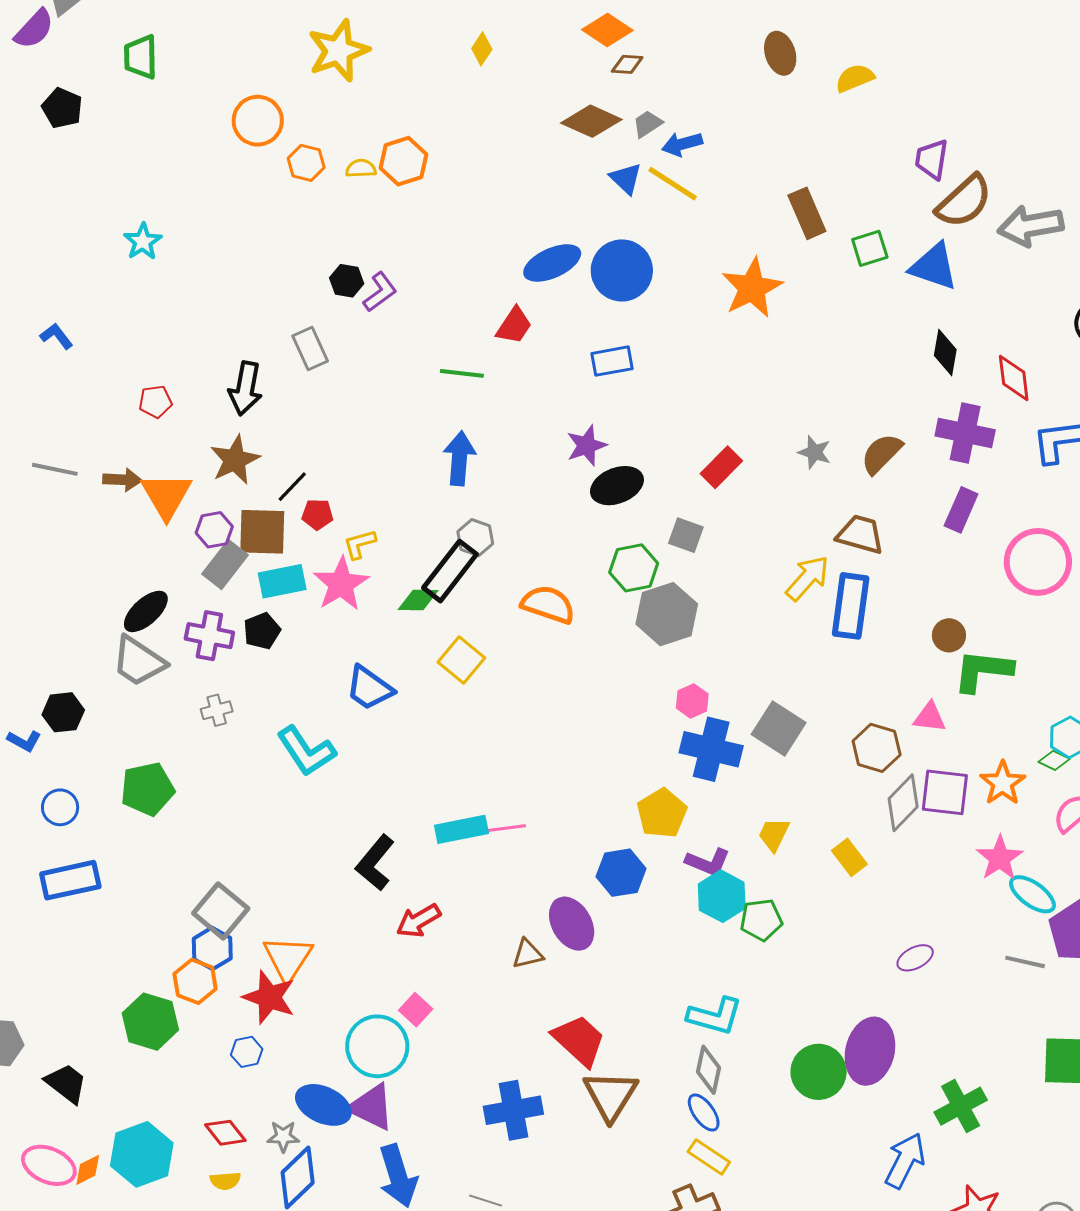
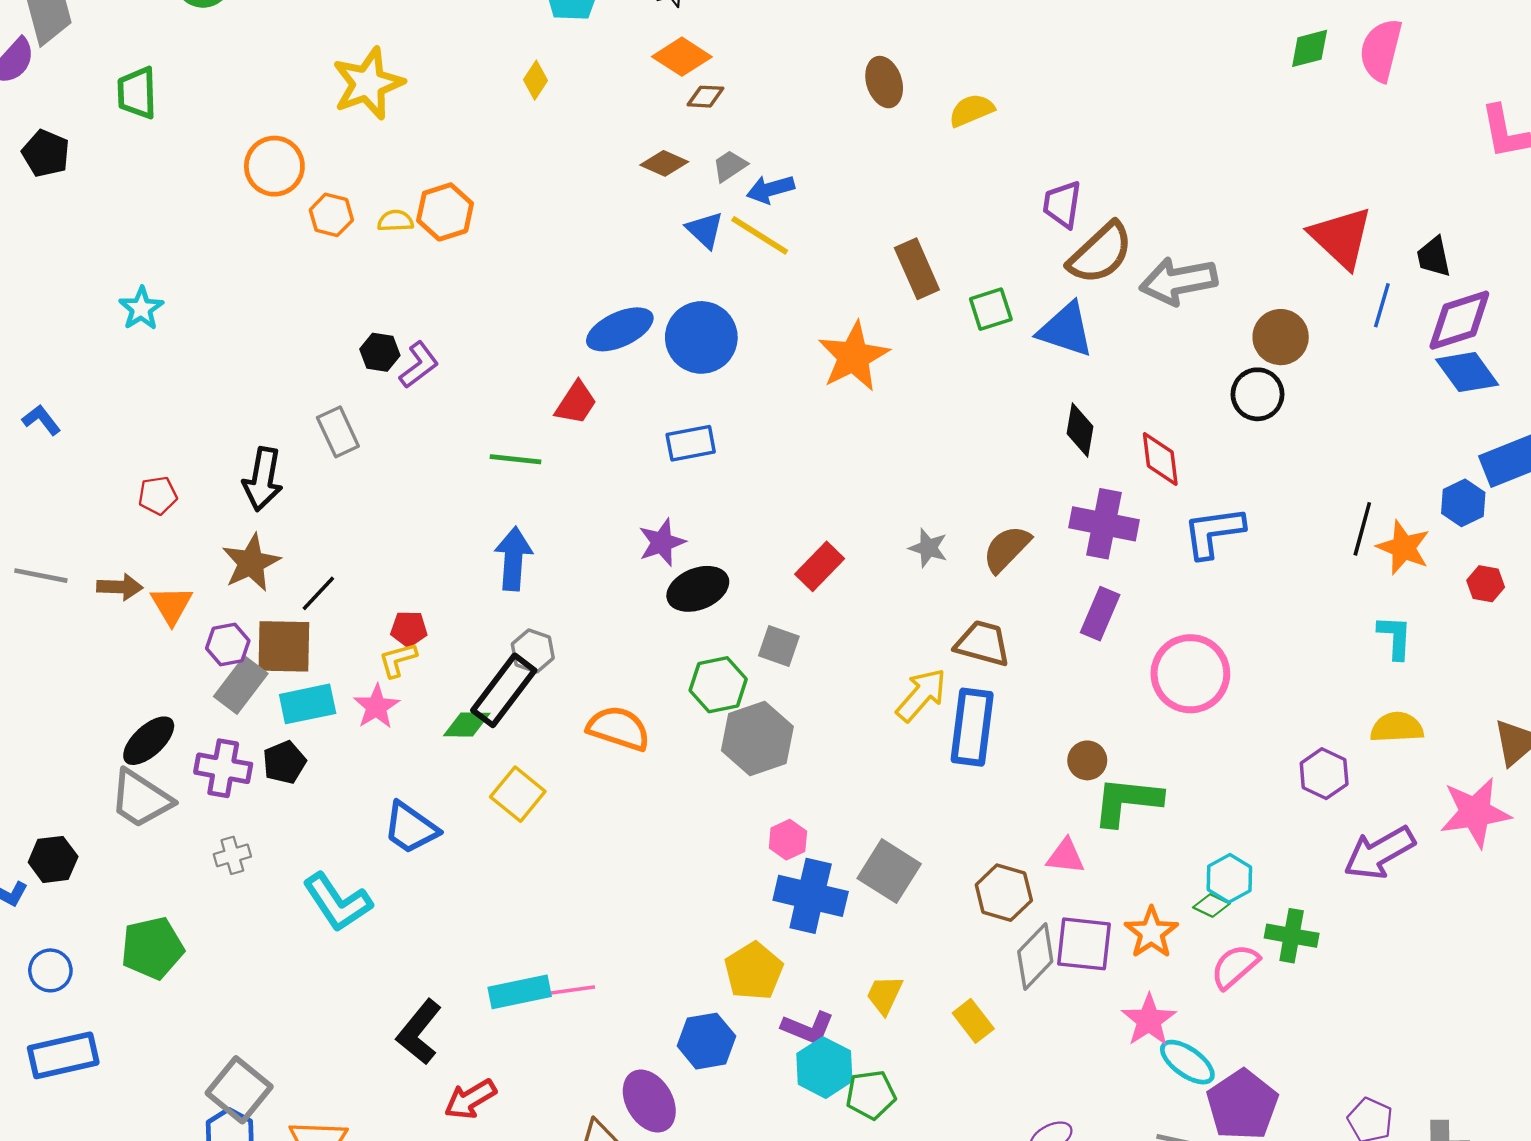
brown diamond: (591, 121) -> (664, 163), size x0.7
orange triangle: (166, 496) -> (171, 605), size x0.7
red pentagon: (317, 514) -> (409, 629), moved
pink star: (341, 584) -> (376, 707), size x0.7

